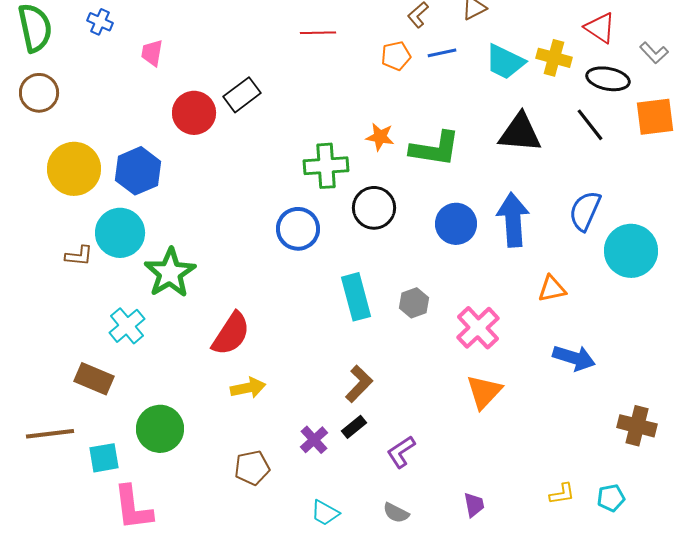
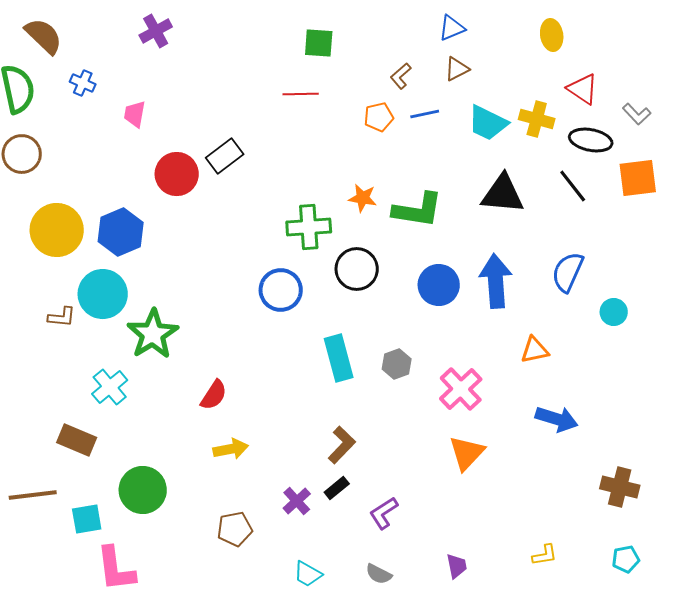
cyan circle: (631, 251) -> (614, 312), size x0.5
red semicircle: (231, 334) -> (214, 395), size x0.7
cyan pentagon: (611, 498) -> (626, 559), moved

